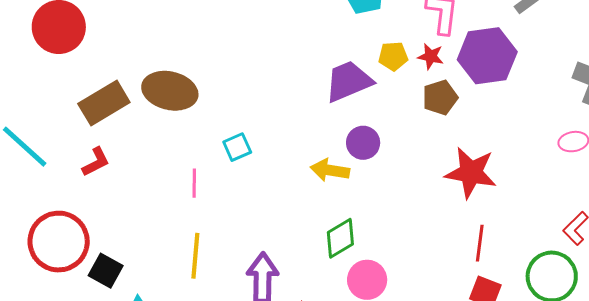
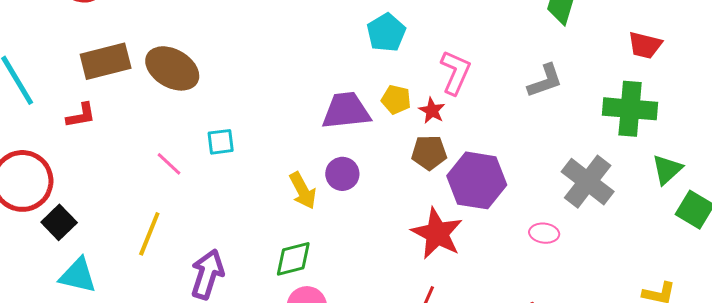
purple hexagon: (487, 56) -> (477, 180), moved
yellow arrow: (330, 170) -> (303, 191), turned -144
pink line: (194, 183) -> (169, 164), turned -64

